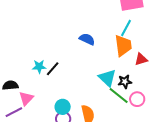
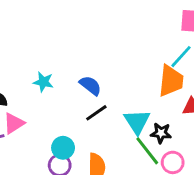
blue semicircle: (87, 39) -> (90, 85), moved
black line: (53, 69) -> (96, 113), moved

